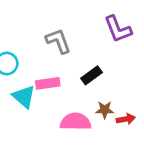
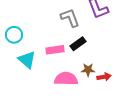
gray L-shape: (58, 41) -> (70, 18), moved
pink rectangle: (48, 83) -> (55, 50), moved

